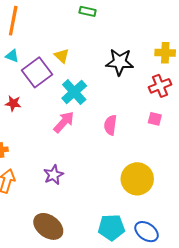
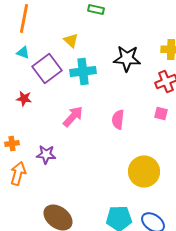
yellow triangle: (62, 56) -> (71, 40), moved
cyan cross: (74, 92) -> (83, 72), moved, turned 35
purple star: (53, 175) -> (46, 154), moved, turned 30

